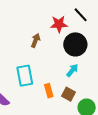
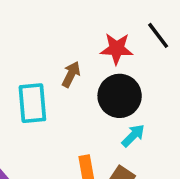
black circle: (75, 44) -> (120, 96), moved
cyan rectangle: (25, 76) -> (32, 103), moved

